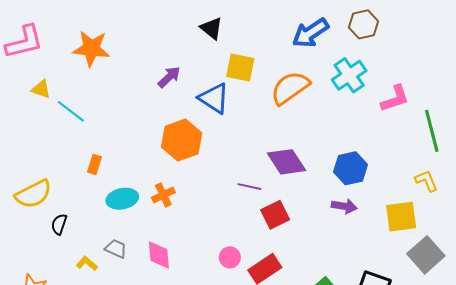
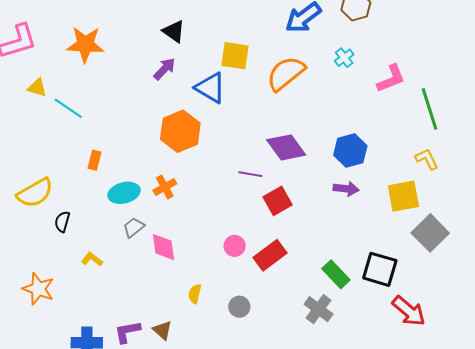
black triangle: (211, 28) -> (174, 31), moved
cyan cross: (349, 75) -> (344, 58), size x0.6
gray trapezoid: (116, 249) -> (134, 227), moved, turned -60

